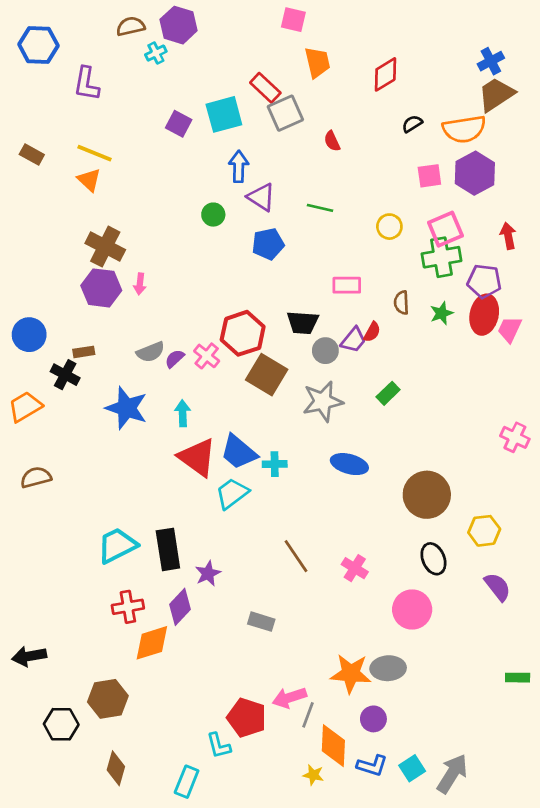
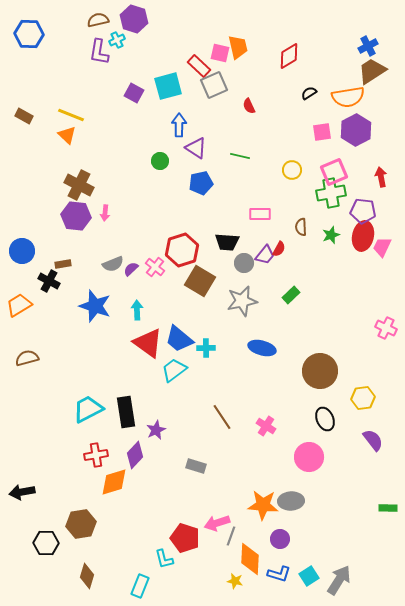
pink square: (293, 20) -> (220, 53), moved
purple L-shape: (87, 84) -> (99, 52), moved

